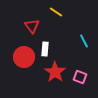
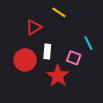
red triangle: (32, 26) -> (34, 27), turned 35
pink square: (80, 77) -> (74, 58), moved

